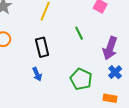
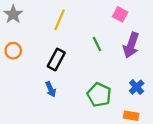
black rectangle: (42, 47) -> (56, 59), turned 42
purple arrow: (110, 48) -> (131, 45), moved

